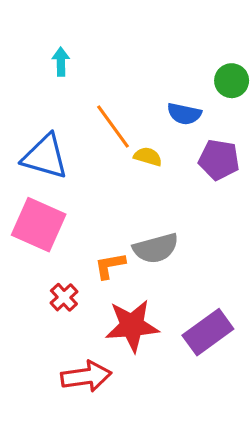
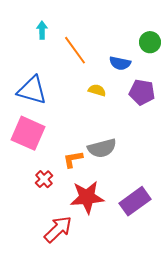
orange line: (113, 127) -> (75, 50), moved
red arrow: (86, 376) -> (58, 229), turned -36

